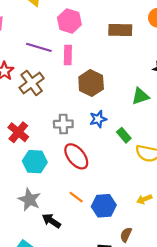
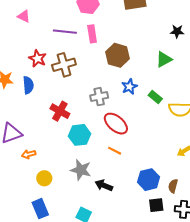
brown cross: (32, 83) -> (64, 65), turned 30
orange line: (76, 197) -> (115, 151), moved
blue hexagon: (104, 206) -> (149, 180), moved

